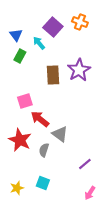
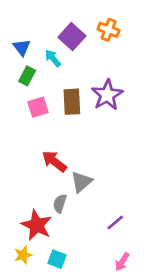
pink square: (25, 101) -> (38, 107), moved
gray triangle: (60, 134) -> (81, 182), turned 42
red star: (20, 140) -> (37, 225), moved
cyan square: (43, 183) -> (57, 259), moved

